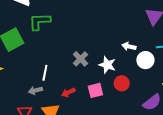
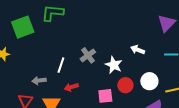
white circle: (145, 60) -> (149, 81), moved
white line: (45, 73) -> (61, 65), moved
pink square: (95, 90) -> (105, 96), moved

